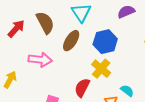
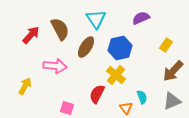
cyan semicircle: (127, 91) -> (142, 97), turned 32

